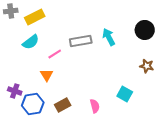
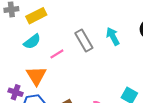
gray rectangle: (81, 41) -> (84, 41), turned 70
orange triangle: (47, 75) -> (36, 76), moved, size x1.5

